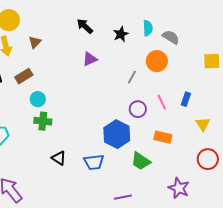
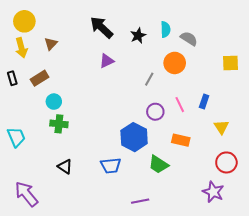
black arrow: (85, 26) -> (102, 27), size x1.4
black triangle: (59, 158) -> (65, 167), moved
purple star: (179, 188) -> (213, 192), moved

